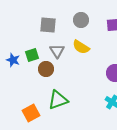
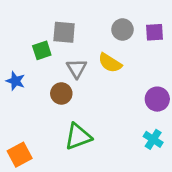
gray circle: (81, 20) -> (122, 30), moved
green square: (32, 55) -> (42, 50), moved
orange square: (31, 113) -> (20, 155), moved

